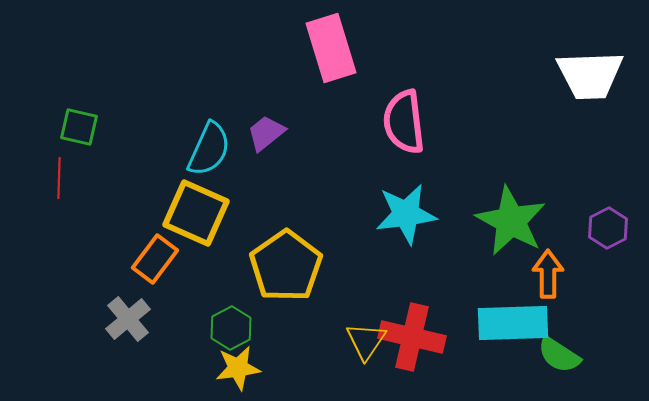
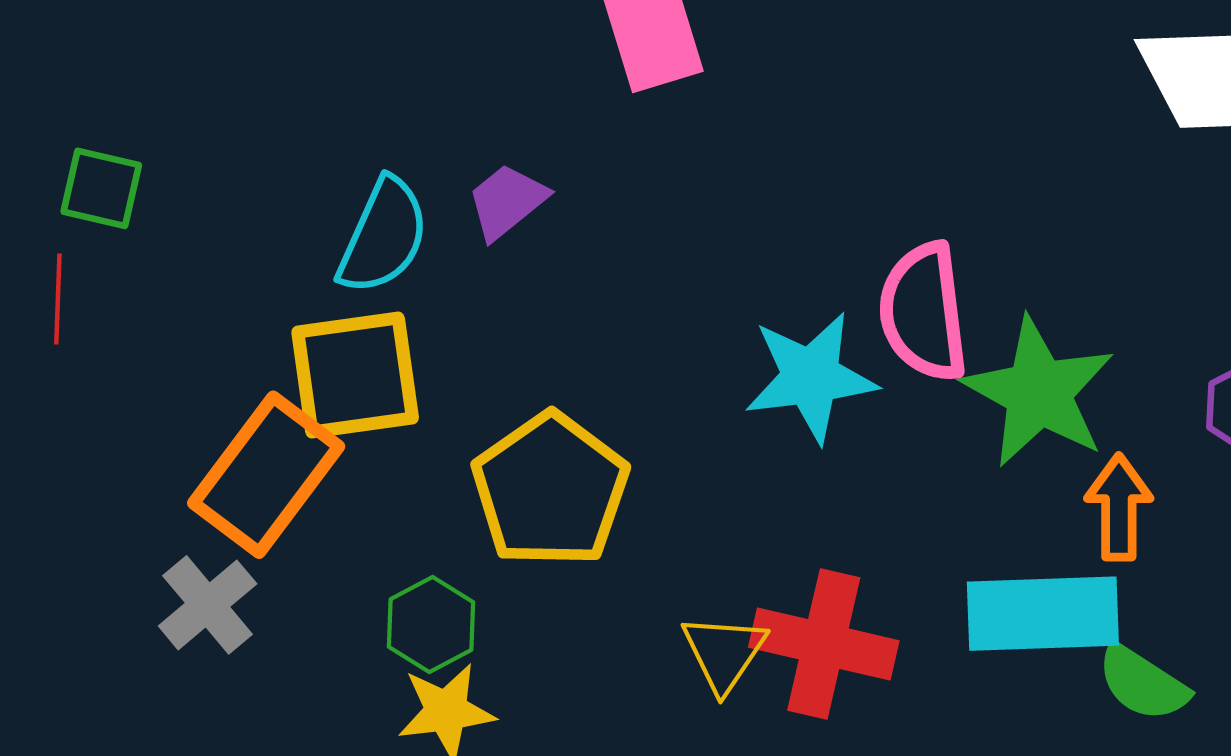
pink semicircle: (404, 122) -> (924, 312), moved
yellow square: (196, 213) -> (355, 375), turned -32
orange rectangle: (155, 259) -> (266, 475), size x1.5

